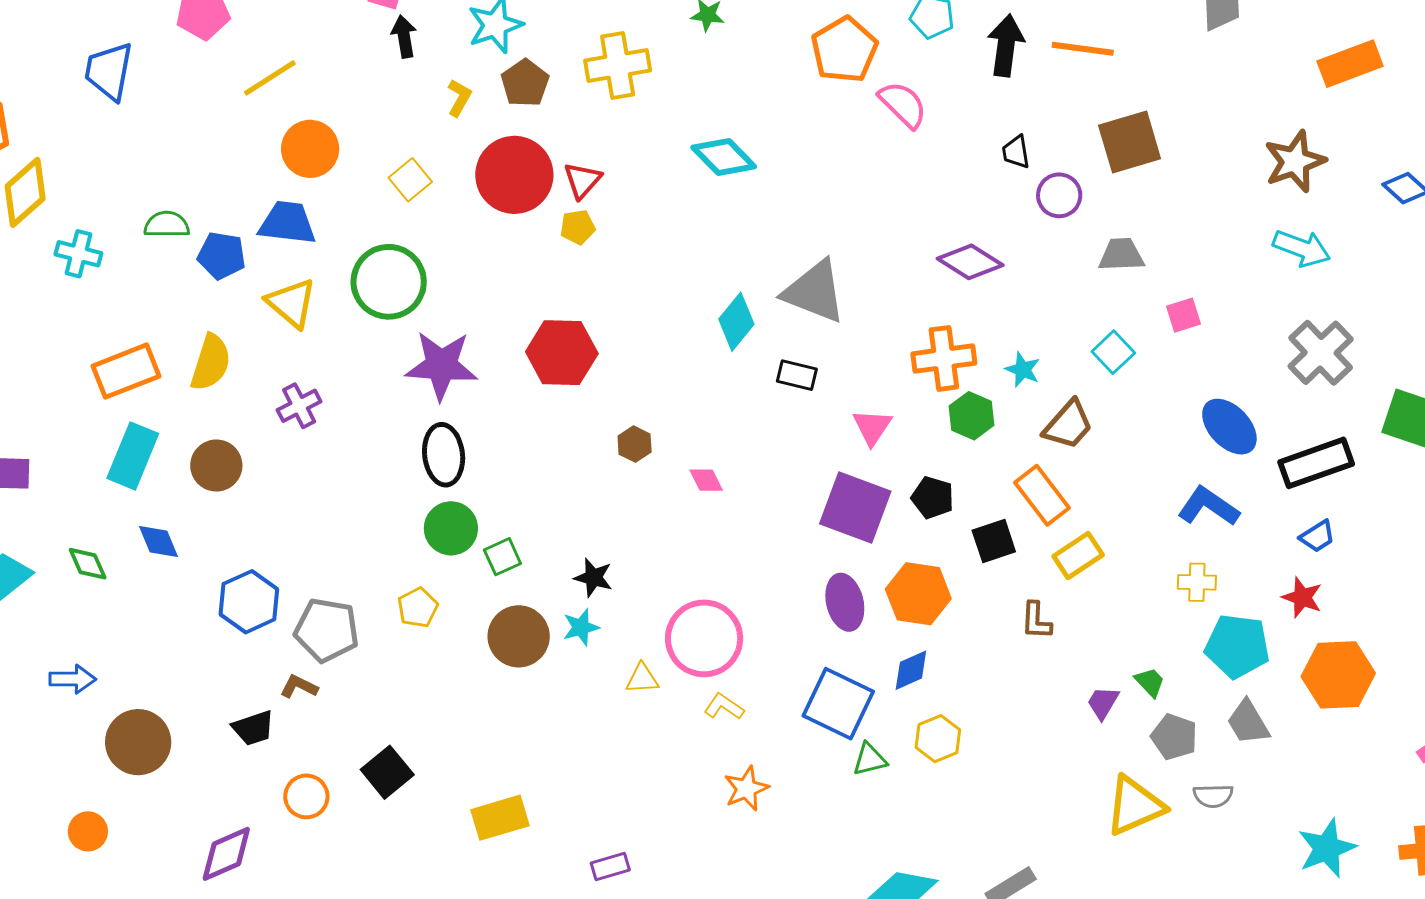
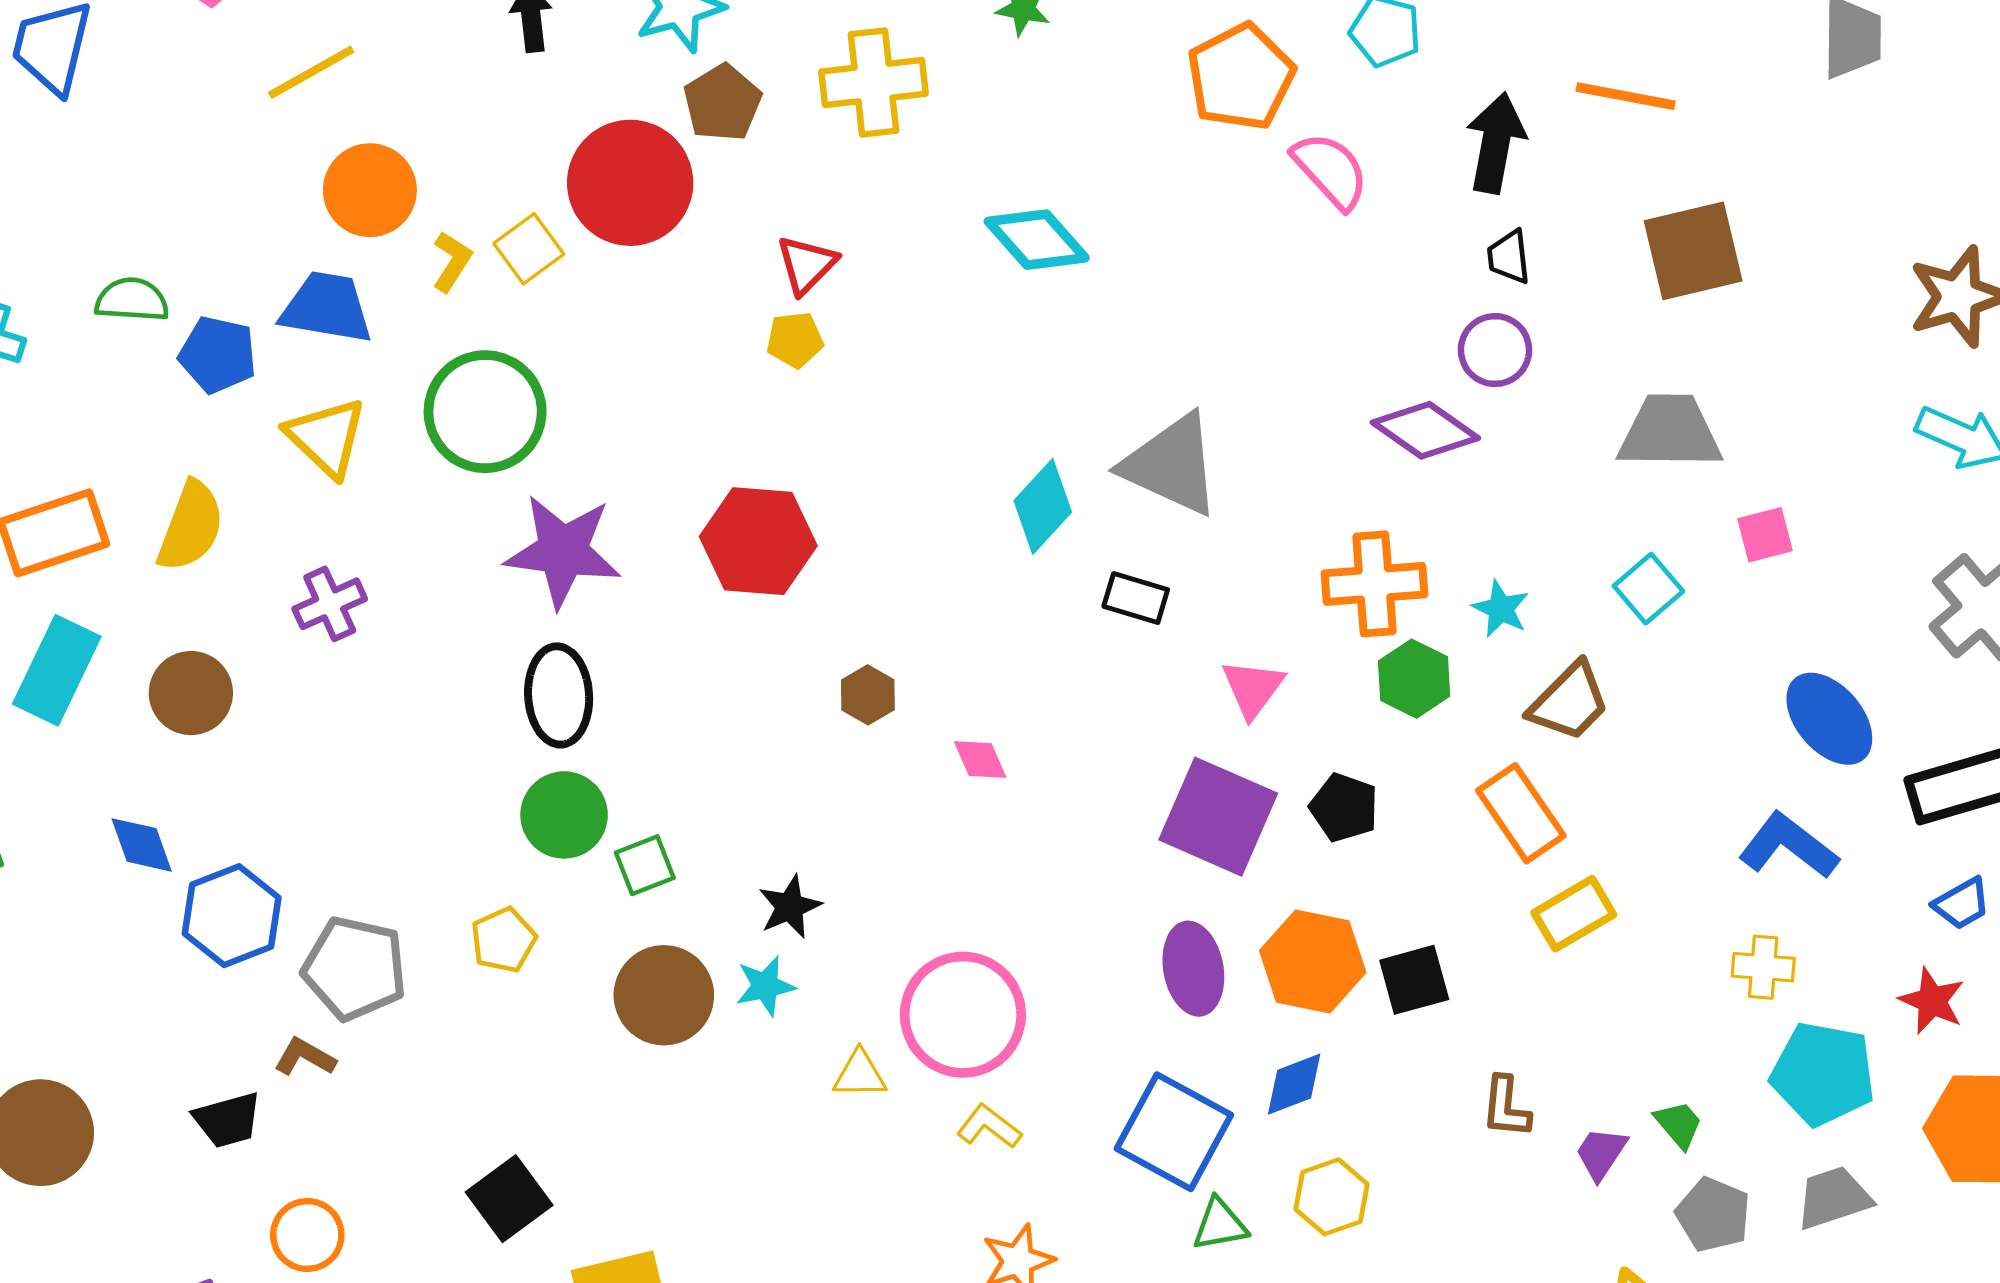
black arrow: (1006, 45) -> (1496, 143), moved
yellow L-shape: (459, 98) -> (452, 261), moved
red circle: (514, 175) -> (630, 183), moved
purple circle: (1059, 195) -> (1495, 350), moved
gray trapezoid: (1121, 255) -> (1670, 432), size x1.4
black square: (994, 541) -> (1414, 980), moved
blue diamond: (159, 542) -> (142, 845), moved
black star: (593, 578) -> (790, 907), turned 30
brown L-shape: (1036, 621) -> (1506, 1107), moved
gray trapezoid: (1248, 722) -> (1834, 1198), turned 99
black square: (387, 772) -> (509, 1199), moved

